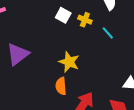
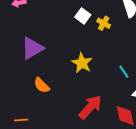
cyan line: (108, 33) -> (124, 72), moved
orange semicircle: (61, 86) -> (42, 85), moved, turned -48

